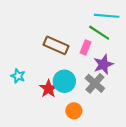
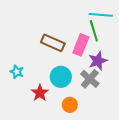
green line: (99, 33) -> (94, 31), turned 40
pink rectangle: (85, 47) -> (81, 45), size x1.5
red star: (49, 89) -> (40, 93), moved

